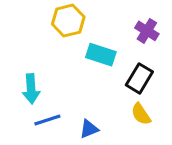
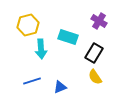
yellow hexagon: (68, 21) -> (28, 25), moved
cyan arrow: (31, 89) -> (41, 49), moved

